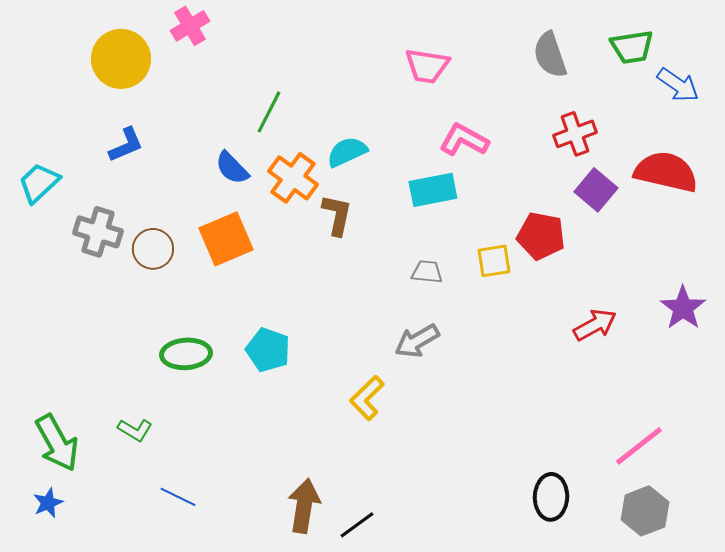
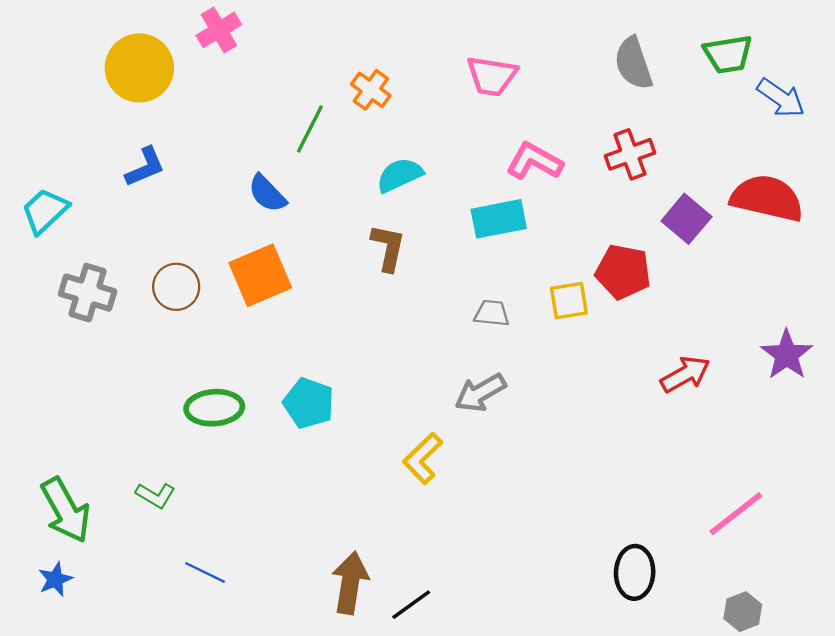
red cross: (575, 134) -> (630, 154), moved
orange cross: (293, 178) -> (371, 90), moved, size x0.7
gray cross: (98, 232) -> (88, 293), moved
gray hexagon: (645, 511) -> (743, 612), moved, size x0.7

